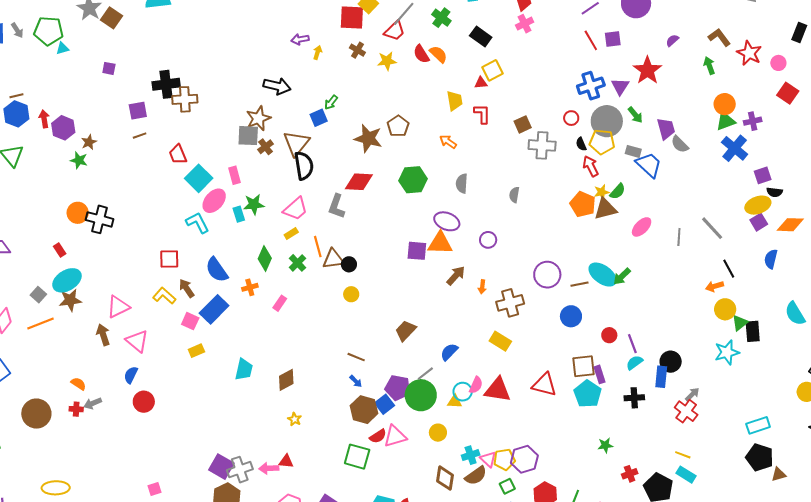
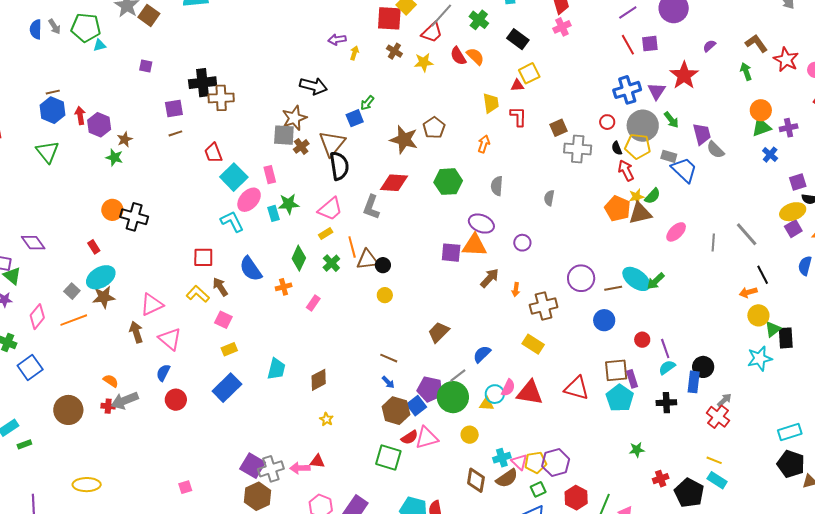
orange arrow: (448, 142) -> (484, 144), turned 72
blue cross: (735, 148) -> (770, 155), size x0.6
blue rectangle: (214, 309) -> (227, 388), moved
gray arrow: (93, 403) -> (125, 401), size x1.5

